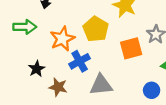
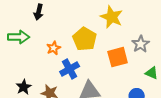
orange star: (62, 39) -> (54, 48), size x0.6
black star: (37, 69) -> (24, 87), moved

